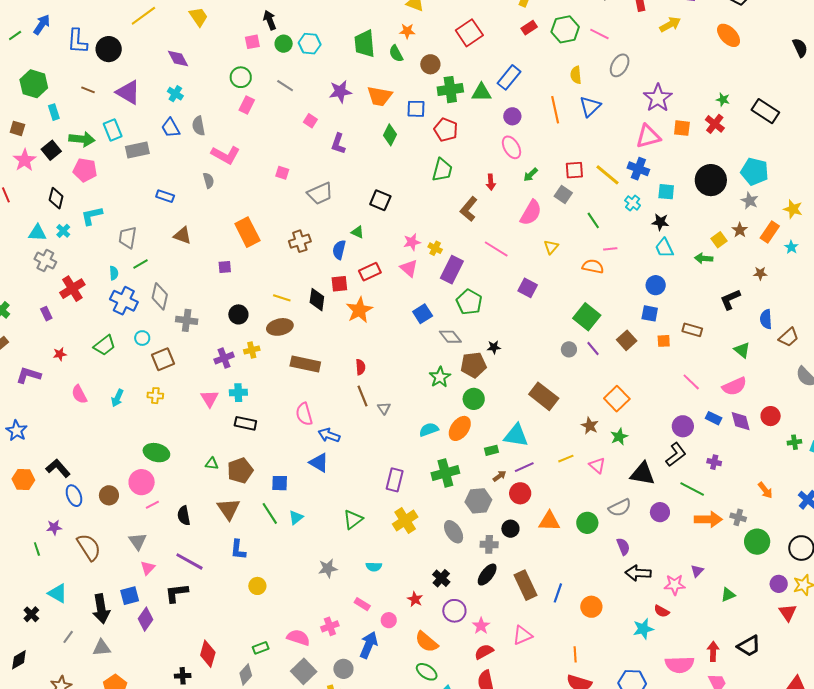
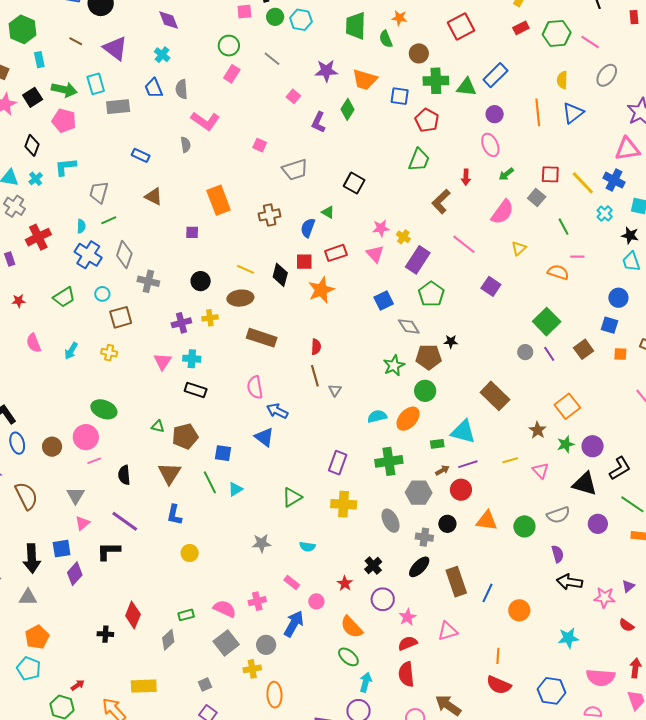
green diamond: (390, 135) -> (348, 109), moved
purple circle: (683, 426) -> (593, 446), moved
yellow cross: (405, 521) -> (344, 504), turned 30
red semicircle: (662, 611) -> (626, 625), moved

